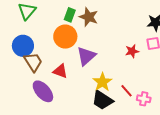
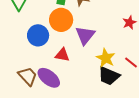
blue circle: (23, 46) -> (38, 35), moved
brown trapezoid: (33, 62) -> (28, 76), moved

